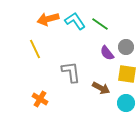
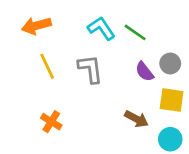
orange arrow: (48, 19) -> (36, 26), moved
gray L-shape: (71, 72) -> (90, 69), moved
orange cross: (40, 99) -> (51, 122), moved

